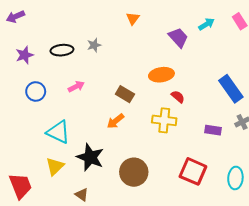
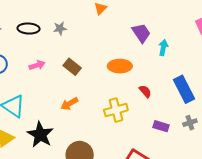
cyan arrow: (206, 24) -> (163, 48), moved, turned -56
brown rectangle: (125, 94) -> (72, 67), moved
red semicircle: (178, 97) -> (145, 91), moved
yellow cross: (164, 120) -> (116, 110), turned -30

